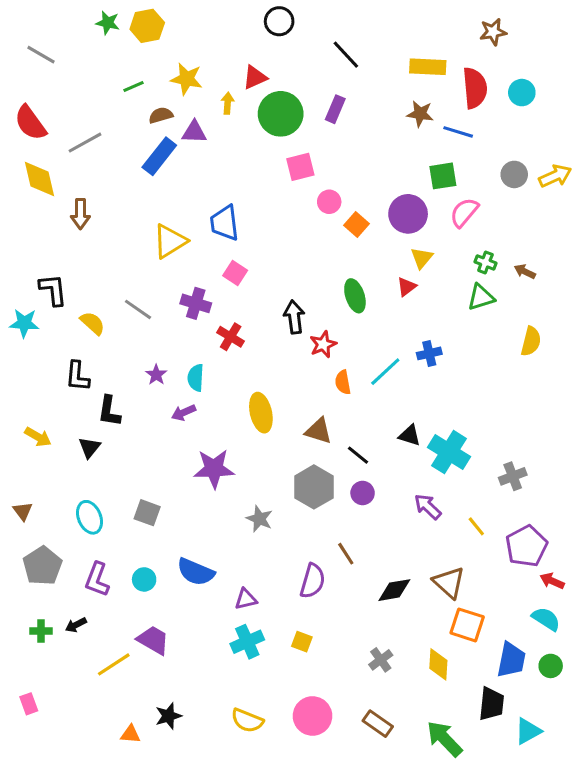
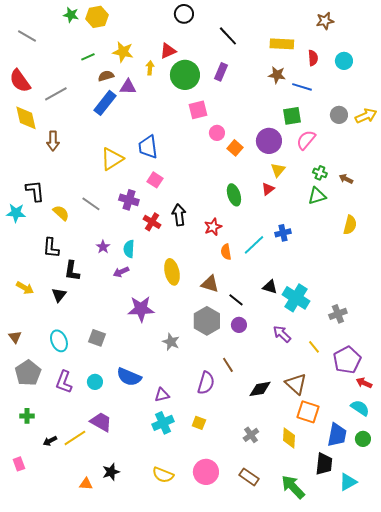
red semicircle: (475, 88) -> (313, 58), size x0.6
black arrow: (294, 317) -> (179, 215), moved
black arrow: (76, 625) -> (50, 441), moved

